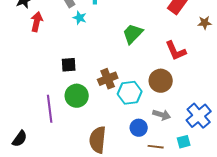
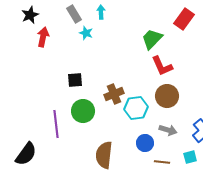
green trapezoid: (133, 34) -> (152, 39), moved
red L-shape: (176, 51) -> (162, 66), moved
black semicircle: (20, 139) -> (26, 154), size x1.4

